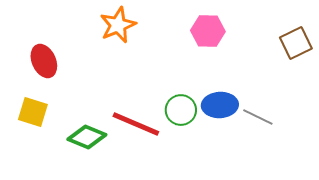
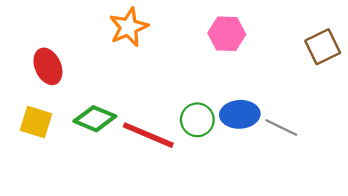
green diamond: (87, 137) -> (95, 119), moved

